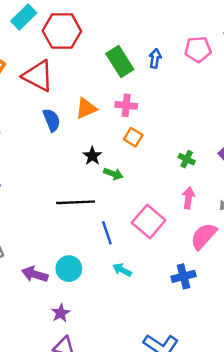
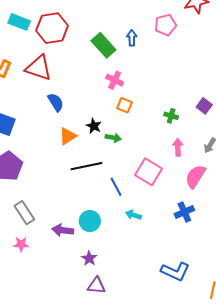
cyan rectangle: (24, 17) -> (19, 22), turned 75
pink cross: (126, 105) -> (115, 80), turned 30
orange triangle: (86, 108) -> (68, 136), moved

